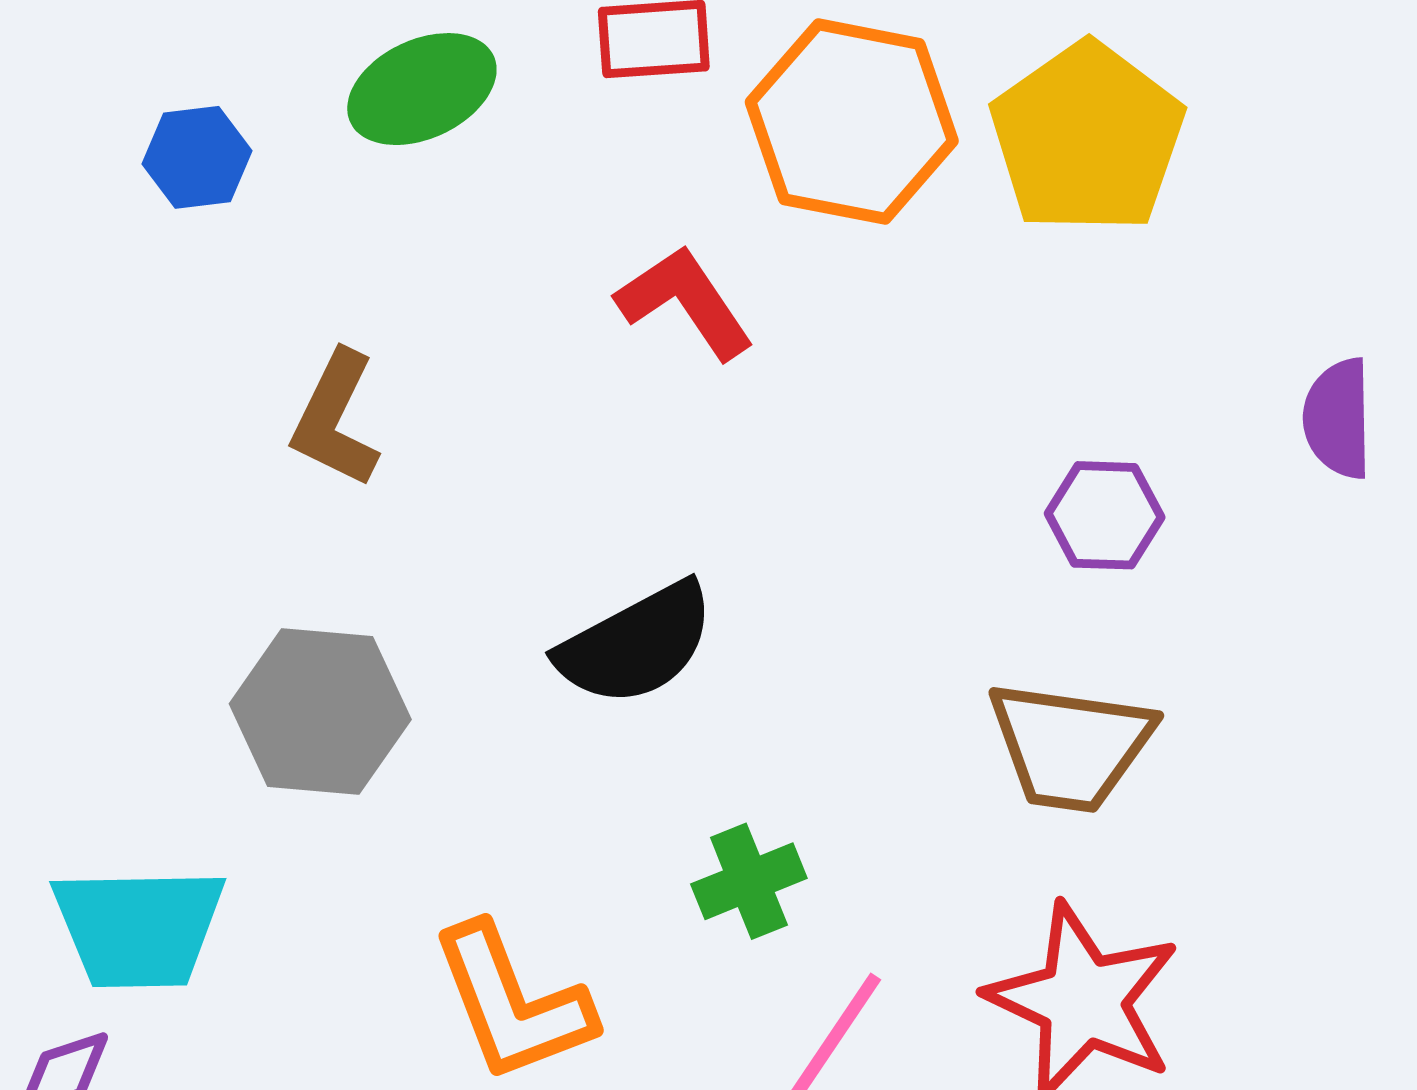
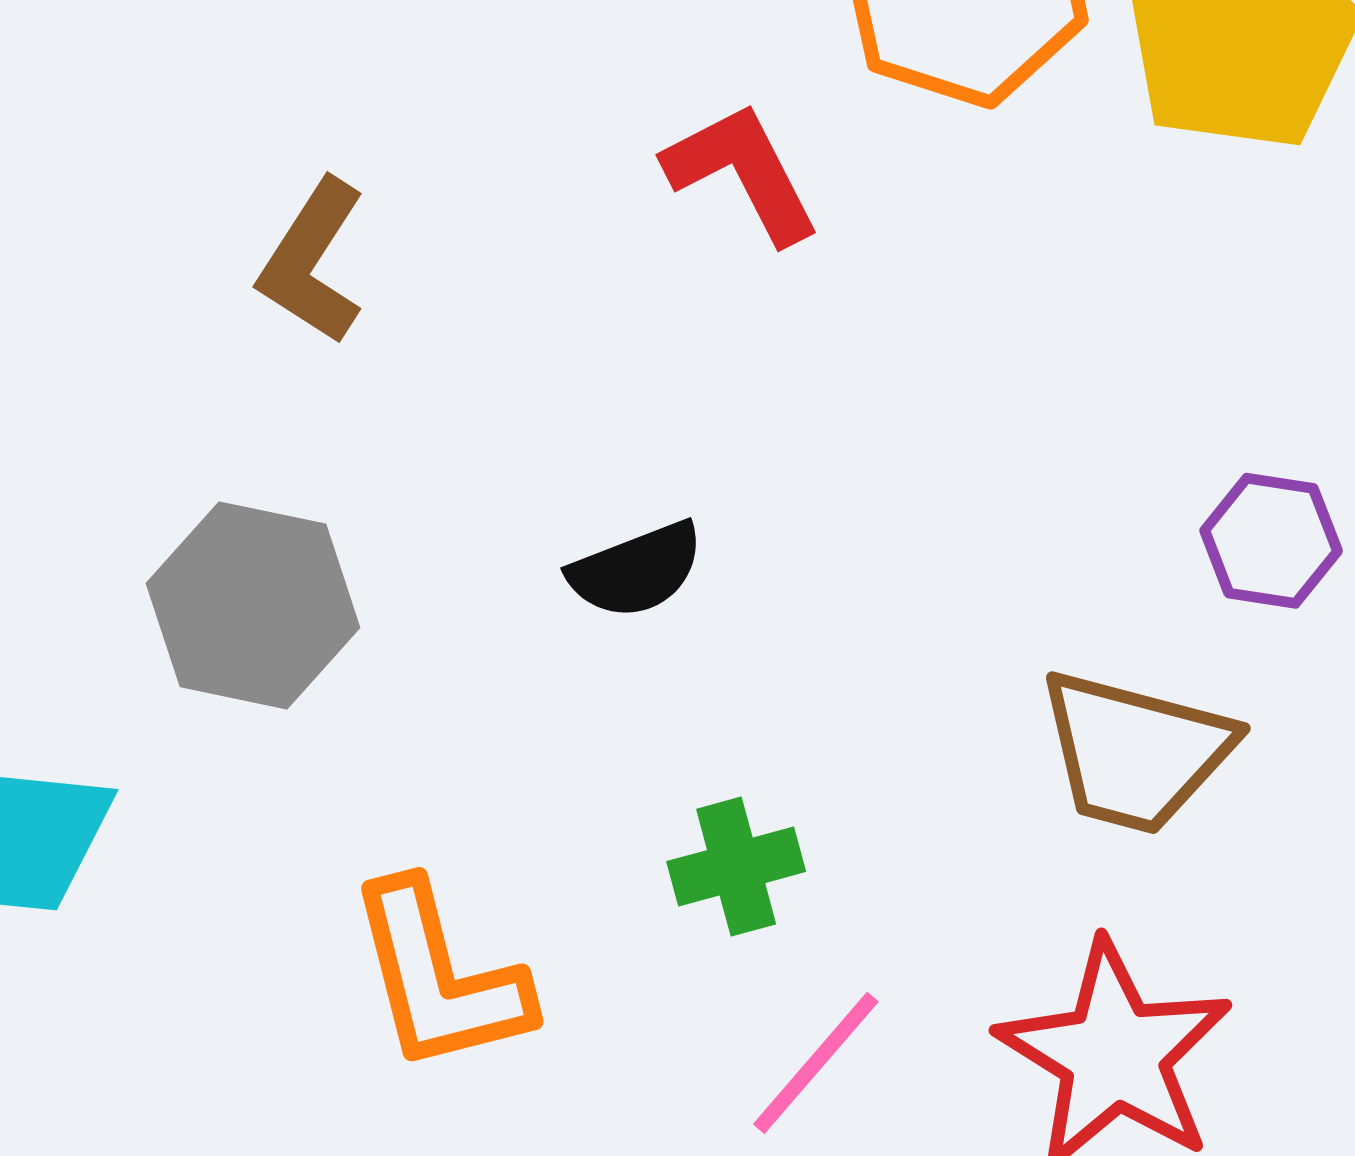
purple hexagon: (1105, 515) -> (1271, 541), moved
black semicircle: (636, 644) -> (636, 570), size x0.7

